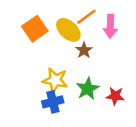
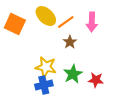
orange line: (86, 17) -> (66, 22), moved
orange square: (35, 29) -> (15, 24), moved, turned -30
yellow ellipse: (68, 30) -> (46, 16), moved

